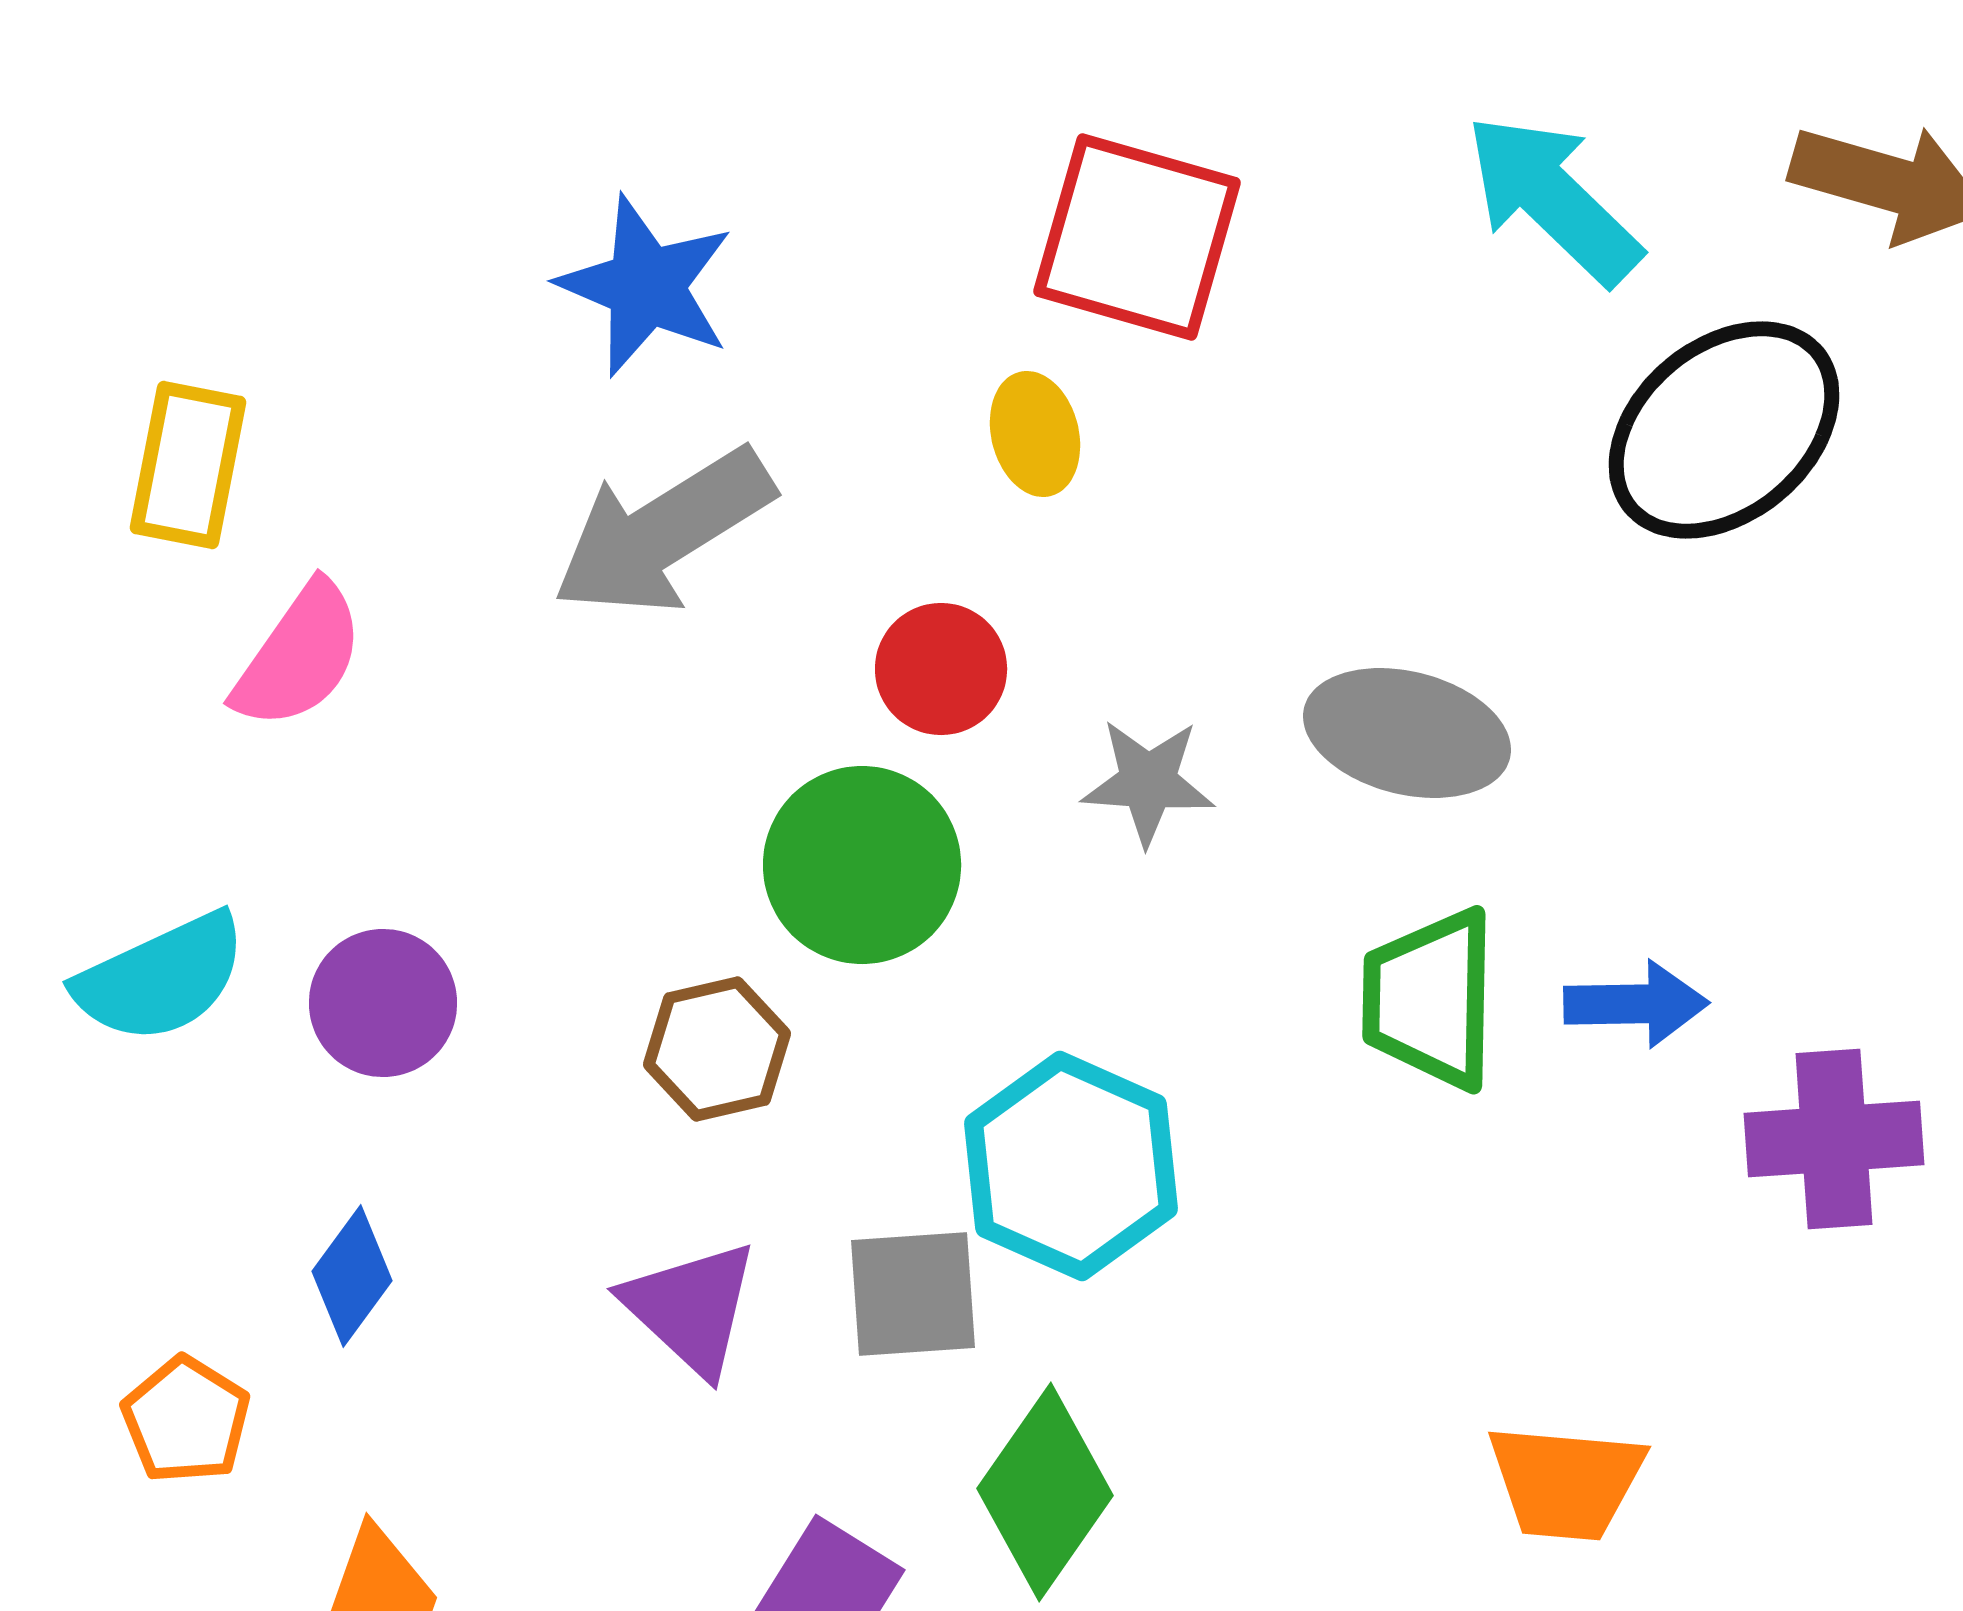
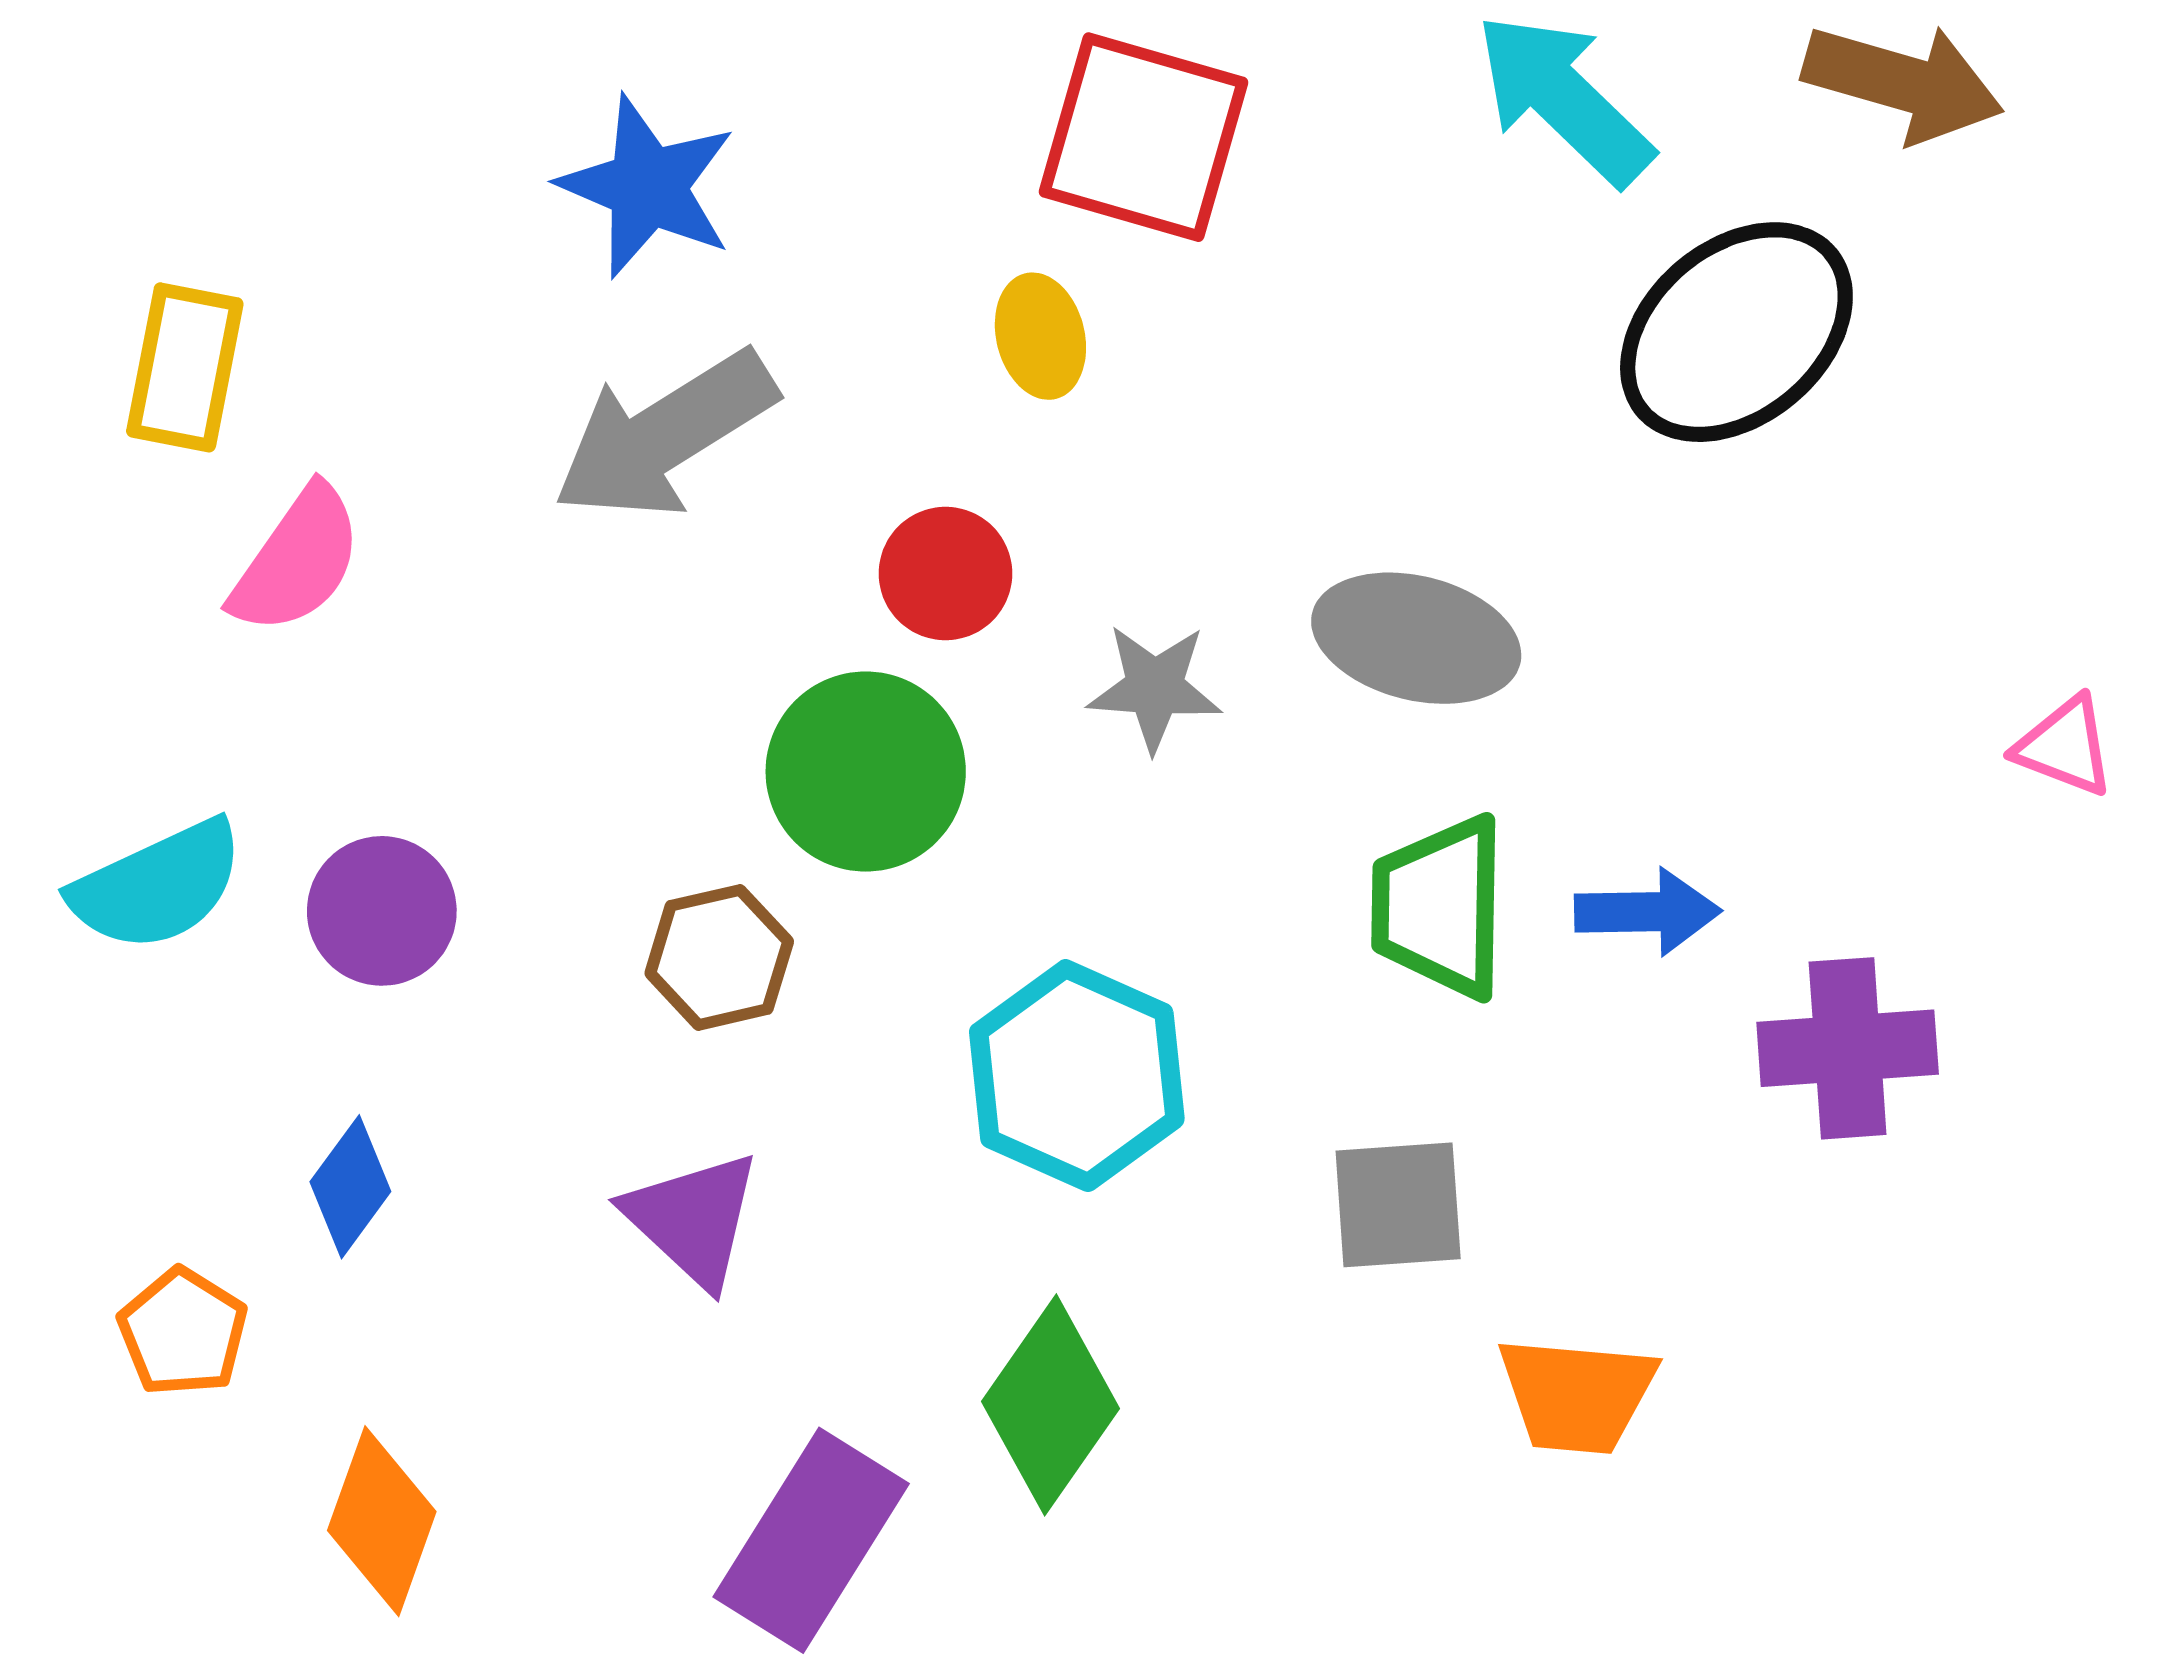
gray square: (913, 1294) -> (1398, 1205), moved

